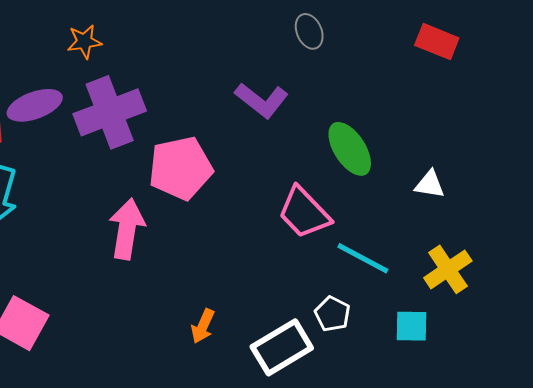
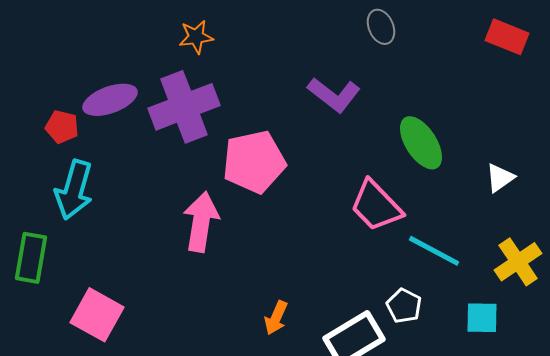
orange star: (84, 42) -> (196, 37), moved
white triangle: (430, 184) -> (500, 178), turned -44

